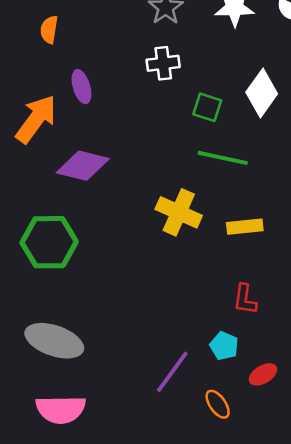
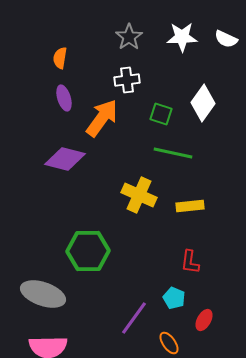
orange semicircle: (49, 30) -> (60, 58), moved
orange arrow: (36, 119) -> (102, 118), moved
green hexagon: (49, 242) -> (88, 251), moved
red ellipse: (263, 374) -> (204, 320), turned -30

